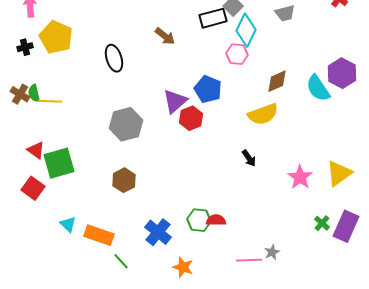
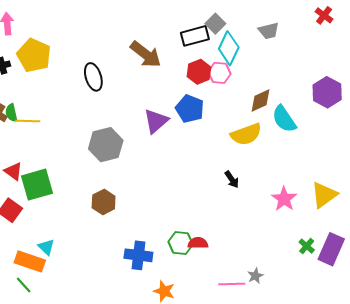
brown arrow: (165, 36) -> (146, 54), size x1.5
cyan semicircle: (318, 88) -> (284, 119), moved
red hexagon: (191, 118) -> (199, 72), moved
blue cross: (158, 232) -> (138, 255), turned -32
orange rectangle: (99, 235) -> (30, 261), moved
green line: (121, 261) -> (24, 285), moved

